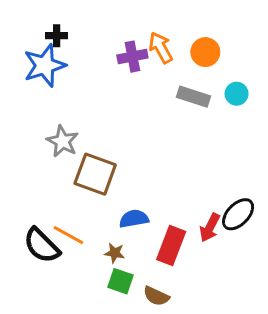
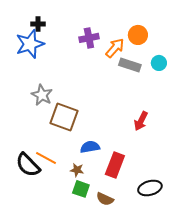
orange arrow: (161, 48) -> (115, 48), moved, turned 70
black ellipse: (238, 214) -> (150, 188), moved, turned 30
red arrow: (210, 228) -> (141, 121), moved

